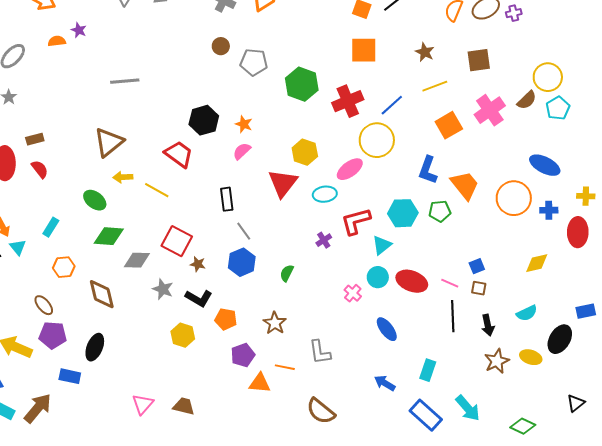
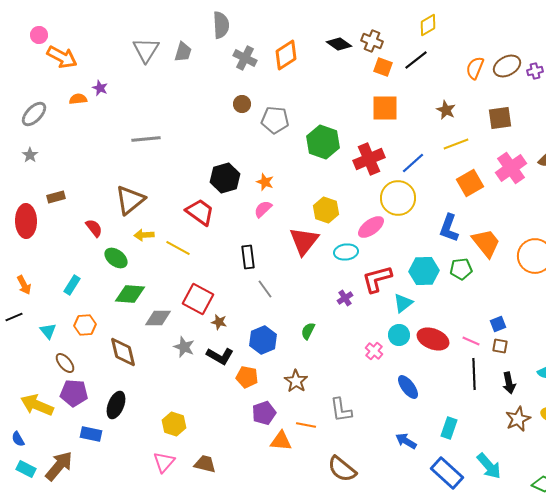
red semicircle: (40, 169) -> (94, 228), moved
cyan triangle: (18, 247) -> (48, 331), moved
blue hexagon: (242, 262) -> (263, 340), moved
yellow hexagon: (183, 335) -> (174, 424), moved

